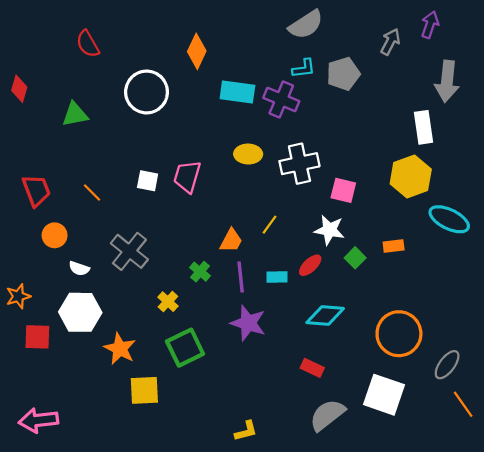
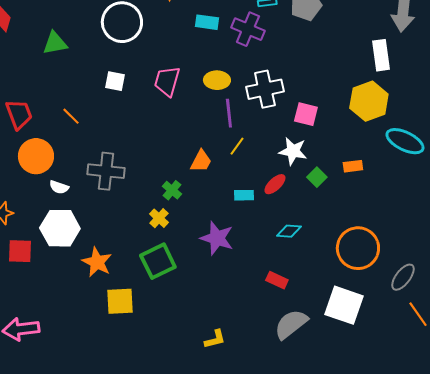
cyan rectangle: (237, 92) -> (207, 22), size x0.7
pink trapezoid: (187, 176) -> (167, 81), moved
white square: (148, 181) -> (115, 81), moved
orange circle: (55, 235) -> (36, 156), size x1.5
gray cross: (129, 251) -> (106, 171), turned -33
purple line: (241, 277) -> (229, 113), moved
yellow cross: (168, 302) -> (159, 218), moved
cyan diamond: (325, 316) -> (289, 231), size x0.7

